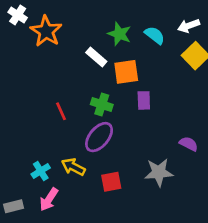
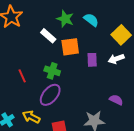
white arrow: (189, 26) -> (116, 59), moved
purple rectangle: (144, 100) -> (92, 60), moved

